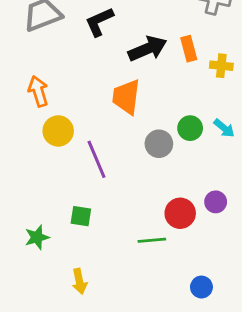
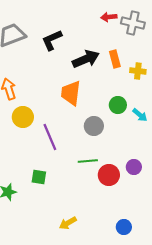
green circle: (190, 128) -> (118, 105), moved
green line: (152, 240) -> (88, 161), moved
yellow arrow: (79, 281) -> (68, 223), moved, turned 72

